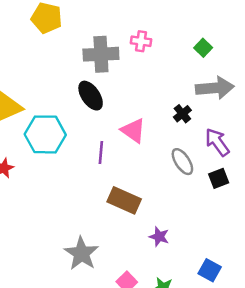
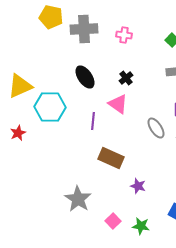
gray cross: (101, 54) -> (84, 29), moved
black cross: (182, 114) -> (126, 78), moved

